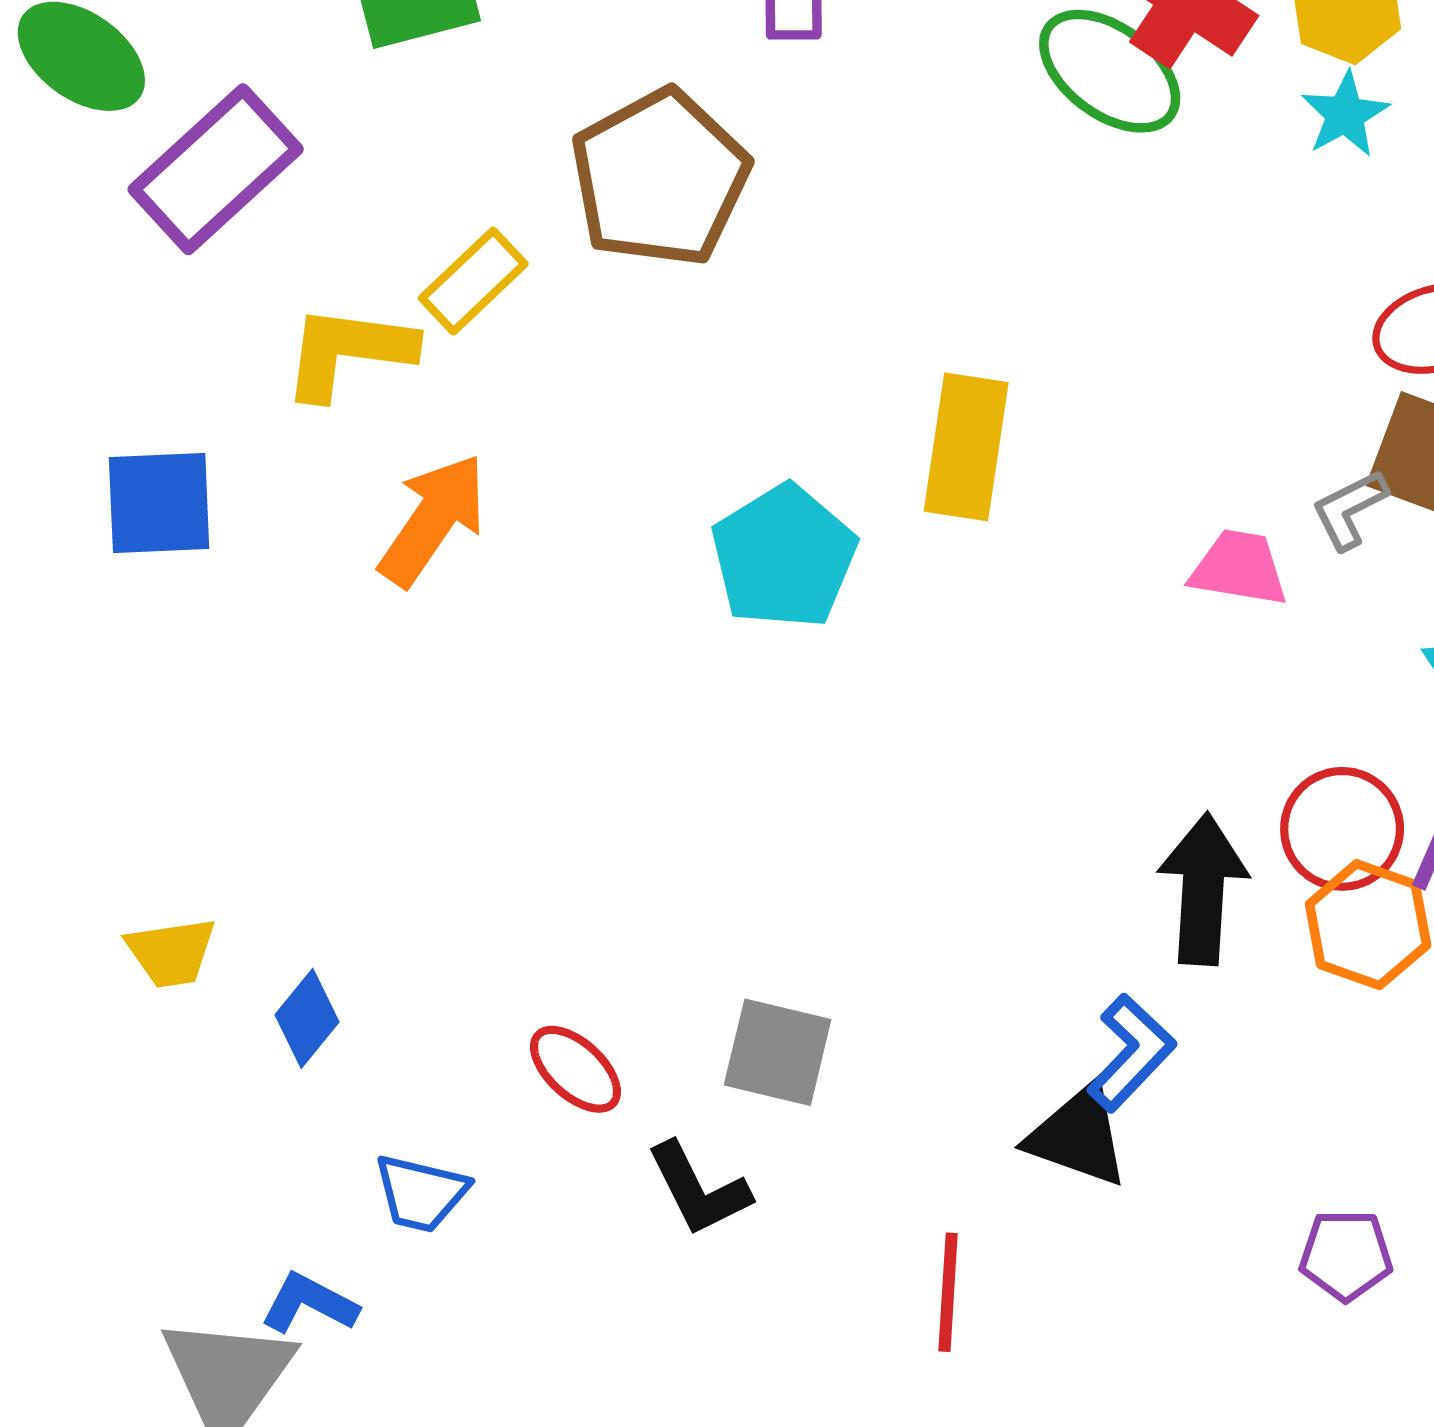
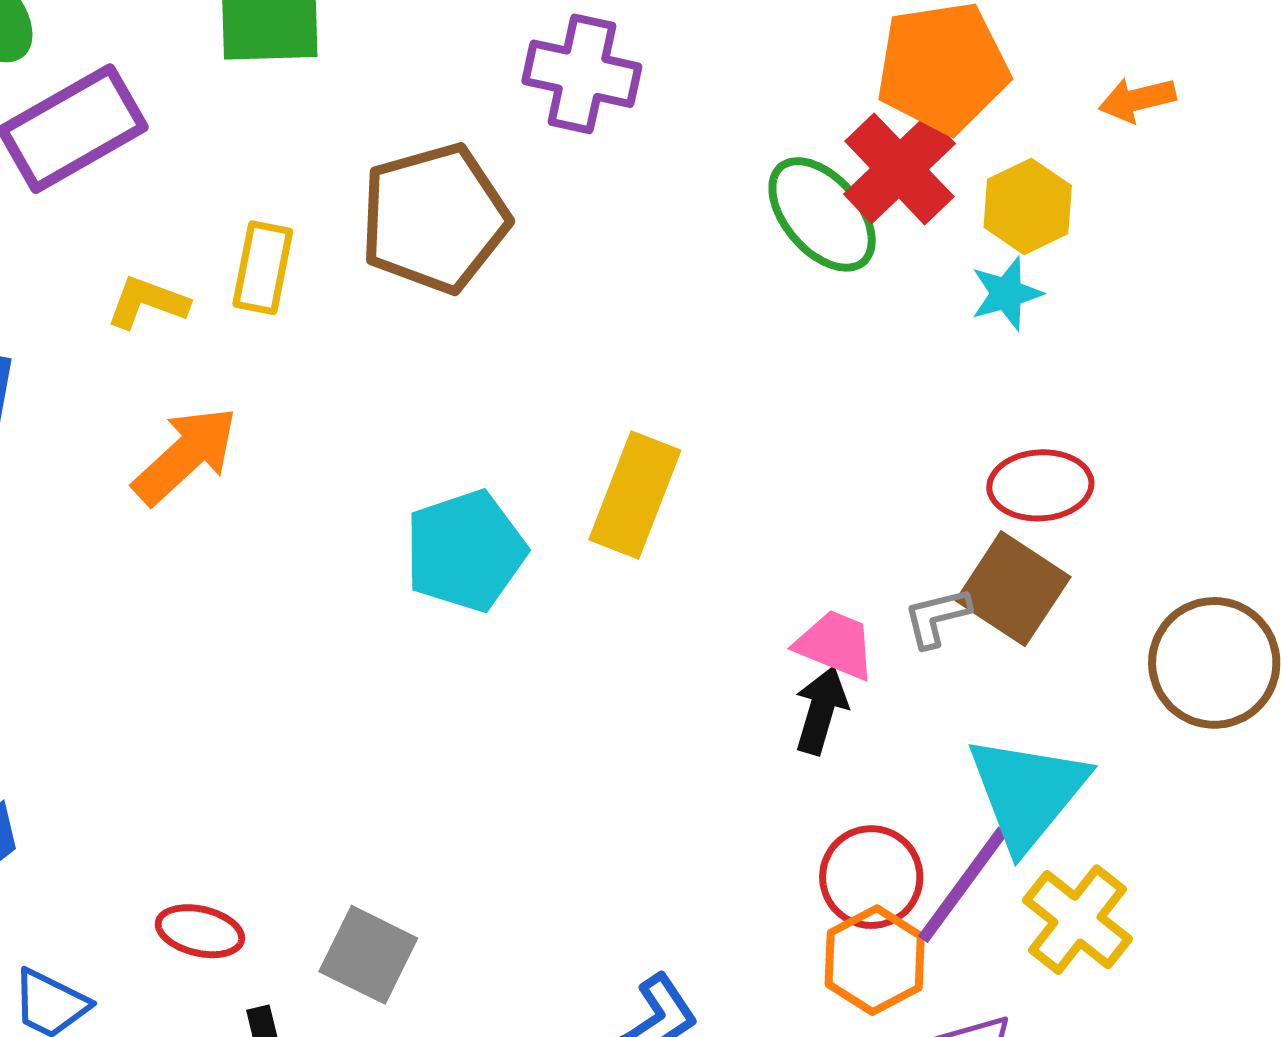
yellow rectangle: (473, 281) -> (263, 268), turned -48
yellow L-shape: (348, 352) -> (147, 302), size x0.7
black arrow: (1203, 889) -> (821, 710), moved, size x0.7
red ellipse: (576, 1069) -> (200, 931), turned -42

